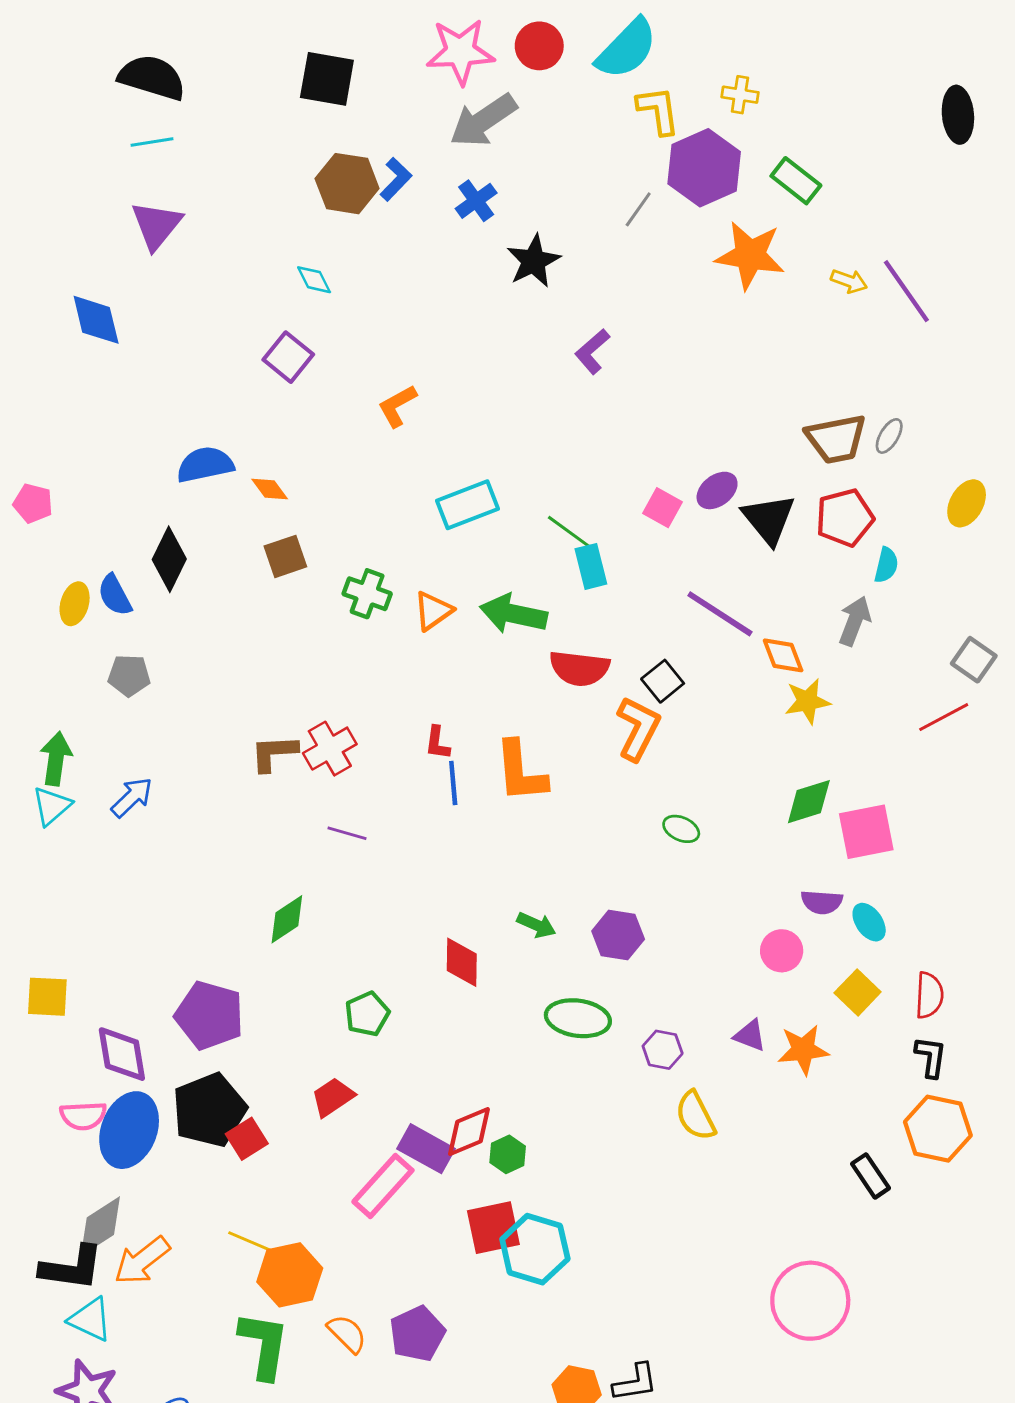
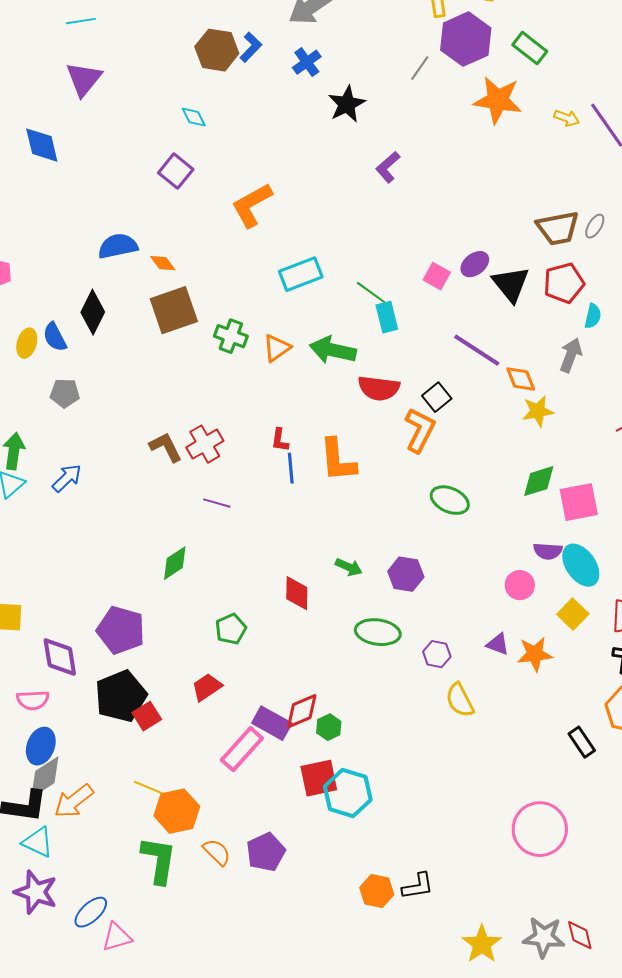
orange L-shape: (397, 406) -> (252, 205), size x1.5
brown square: (285, 556) -> (174, 310), size x1.6
brown L-shape: (274, 753) -> (166, 447), turned 66
green ellipse: (681, 829) -> (450, 500), size x1.5
cyan ellipse: (869, 922) -> (581, 565), size x1.6
blue ellipse: (129, 1130) -> (41, 746), moved, size x0.7

